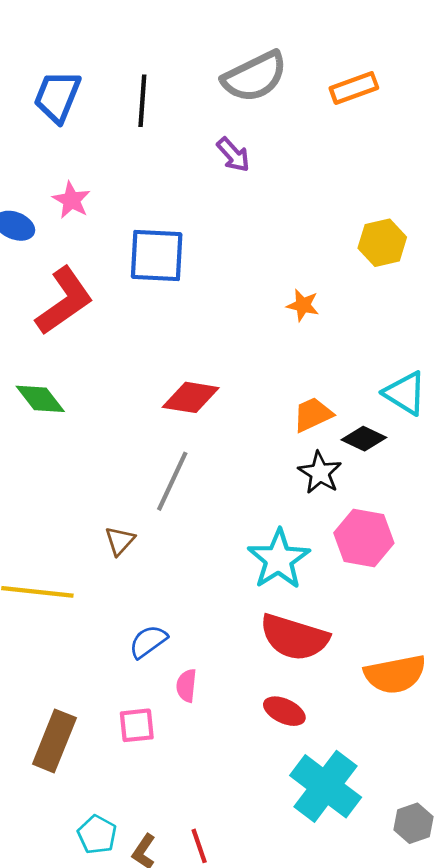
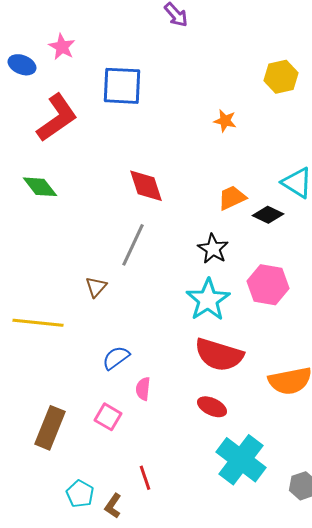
red diamond: (191, 397) -> (146, 186), turned 63
black star: (320, 473) -> (213, 249), moved
pink square: (137, 725) -> (108, 417), turned 36
red line: (199, 846) -> (145, 478), moved

